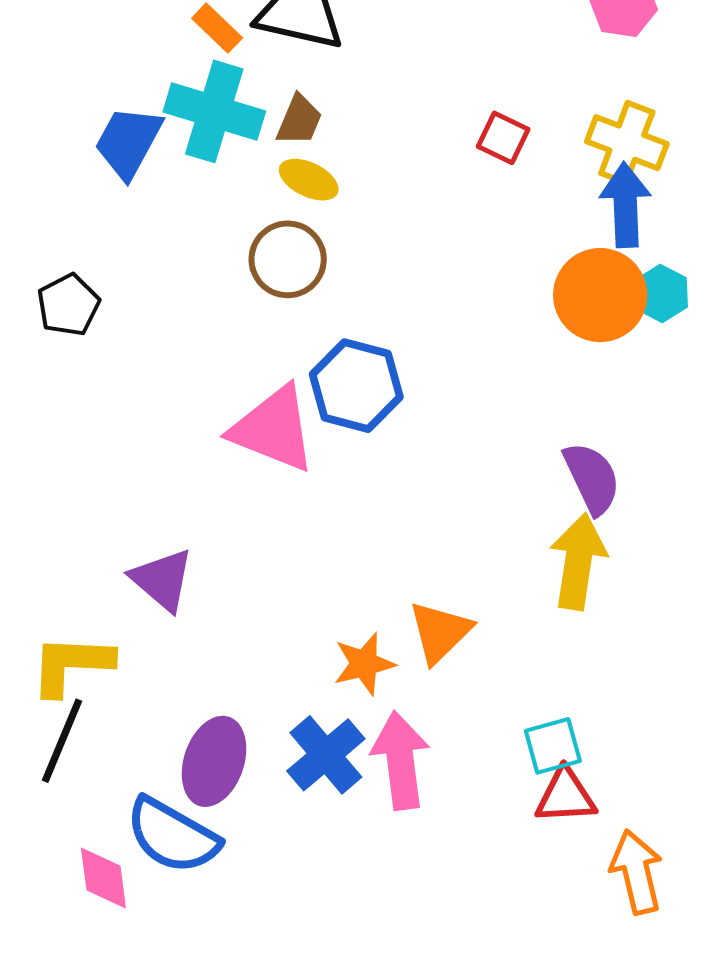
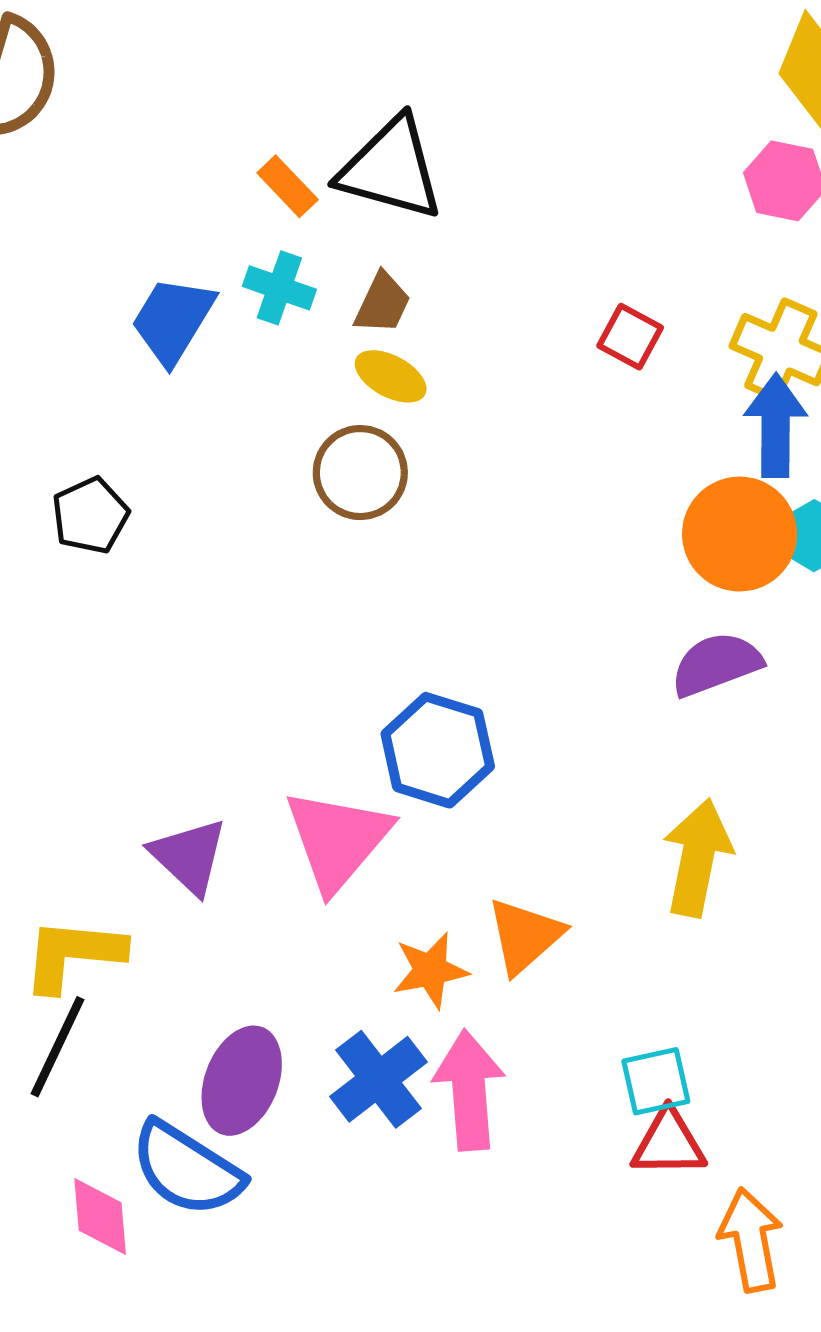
cyan cross: (214, 111) -> (279, 288), size x0.6
blue hexagon: (356, 386) -> (438, 750), moved
pink triangle: (273, 429) -> (338, 840), moved, turned 46
purple semicircle: (592, 478) -> (716, 664), moved, turned -88

